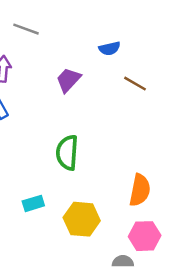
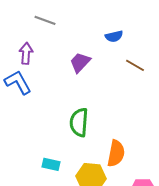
orange semicircle: (140, 190) -> (116, 153), moved
cyan rectangle: (33, 203) -> (51, 164), turned 30

